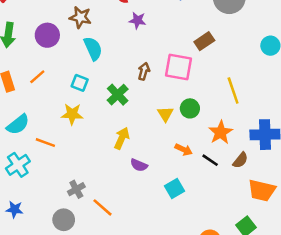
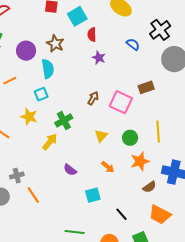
cyan semicircle: (93, 49) -> (48, 69), moved
cyan square: (80, 83) -> (41, 94), turned 32
green cross: (118, 95) -> (64, 120), moved
green circle: (190, 108) -> (130, 138), moved
yellow arrow: (122, 138) -> (50, 142), moved
black line: (210, 160) -> (121, 214), moved

